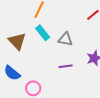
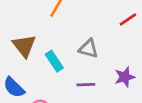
cyan rectangle: (43, 33) -> (54, 61), moved

